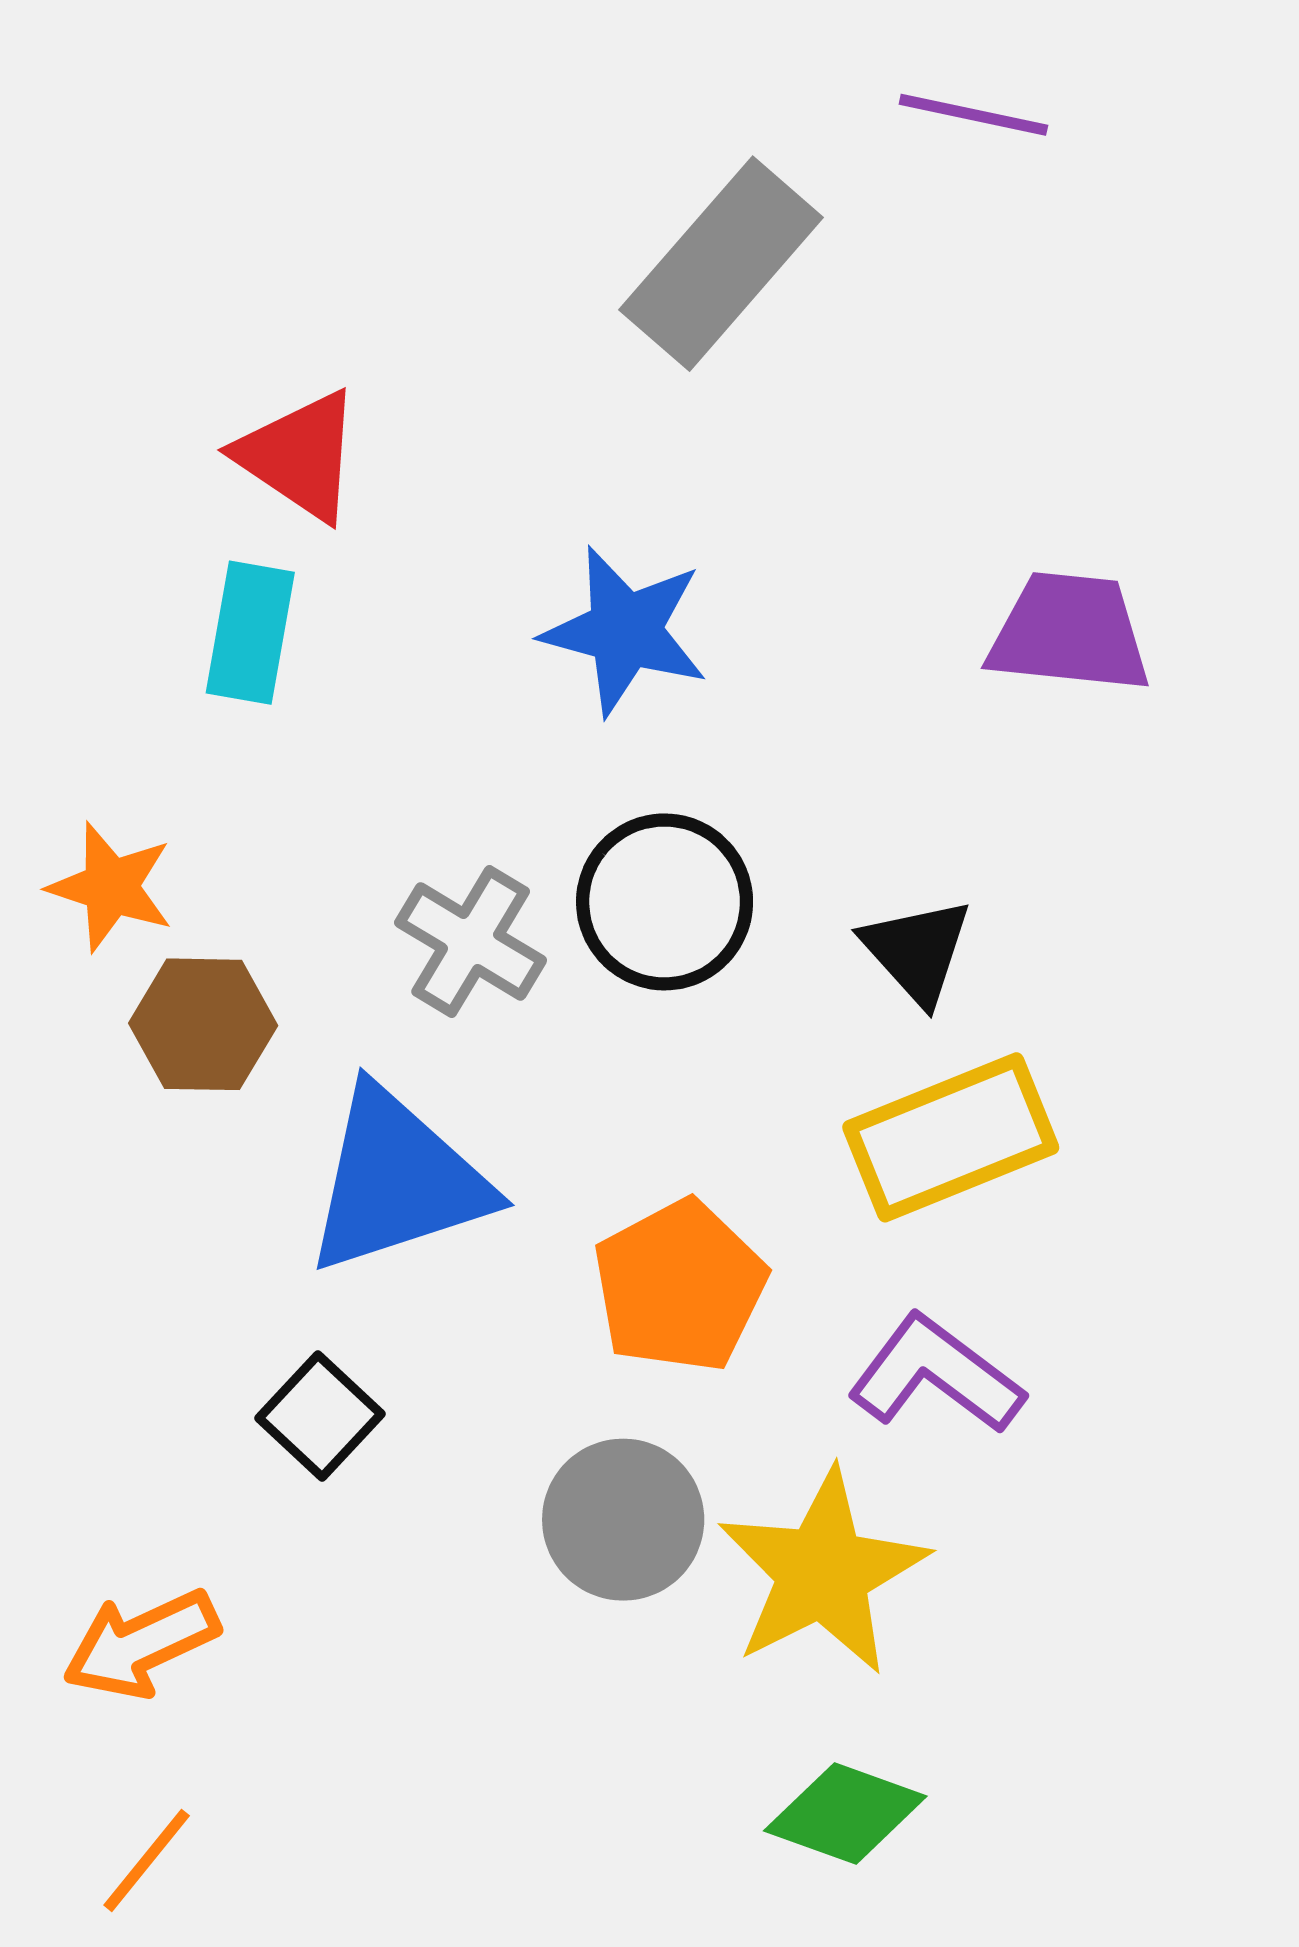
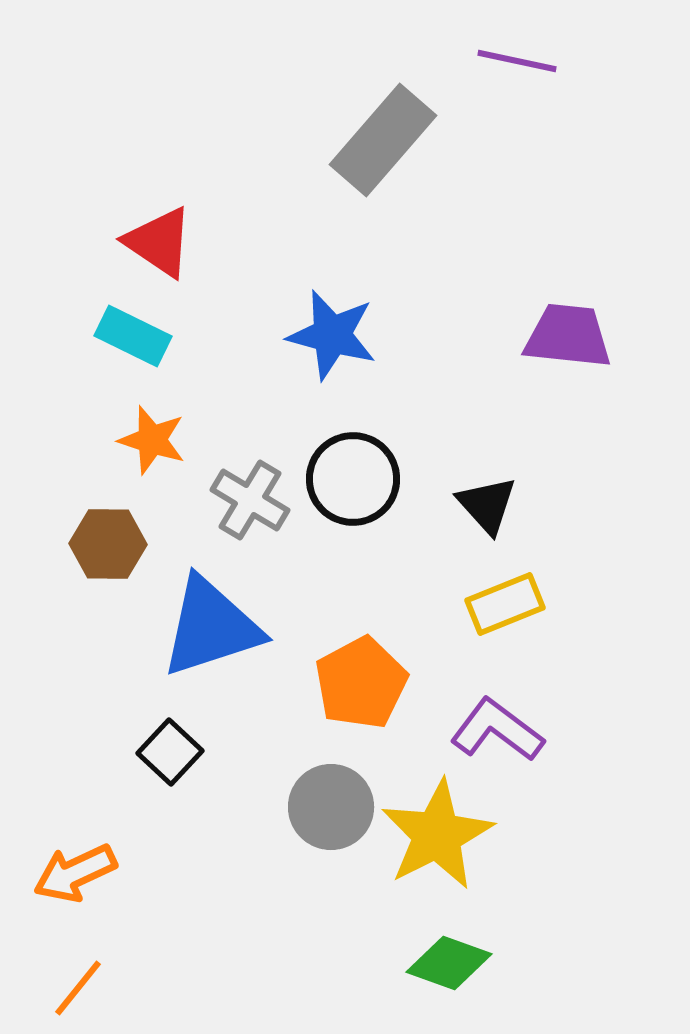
cyan rectangle: (250, 633) -> (133, 336), turned -74
orange star: (111, 887) -> (152, 440), moved
yellow rectangle: (951, 1137) -> (505, 604), size x0.7

